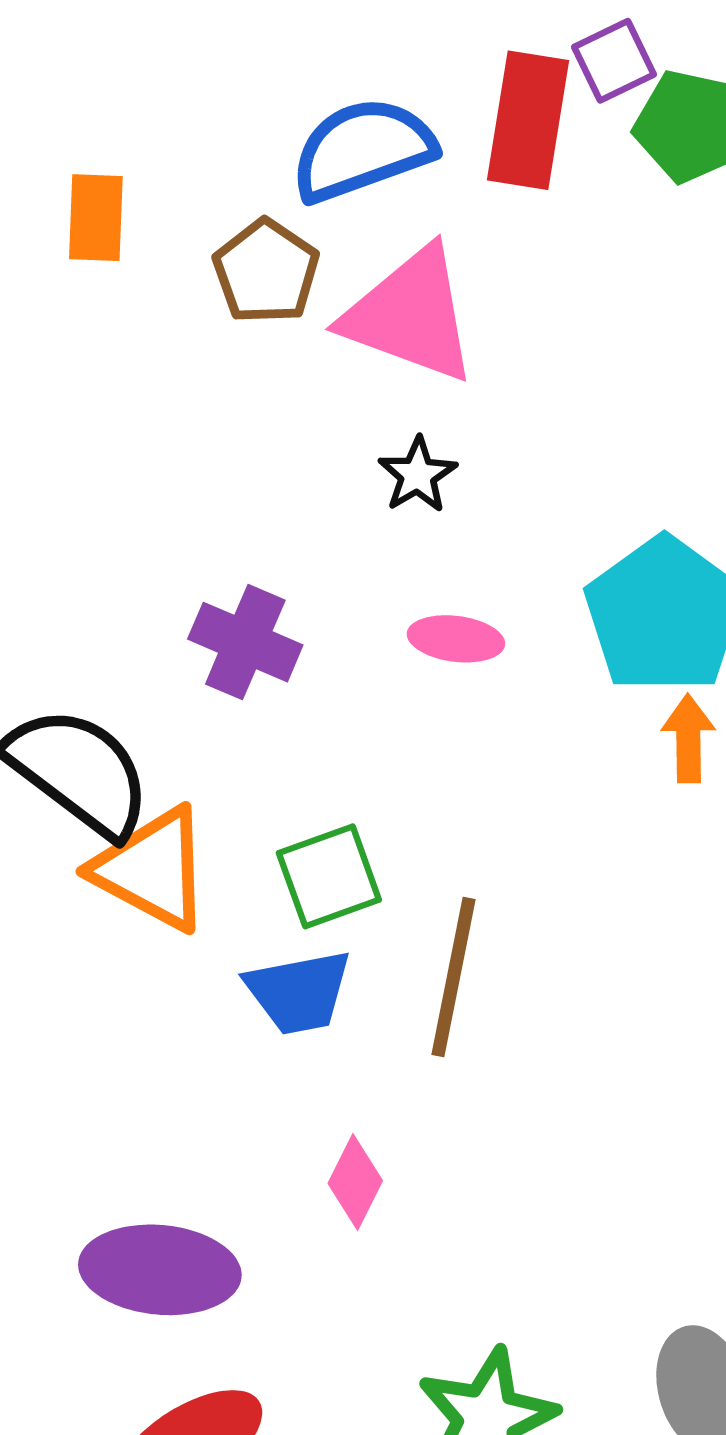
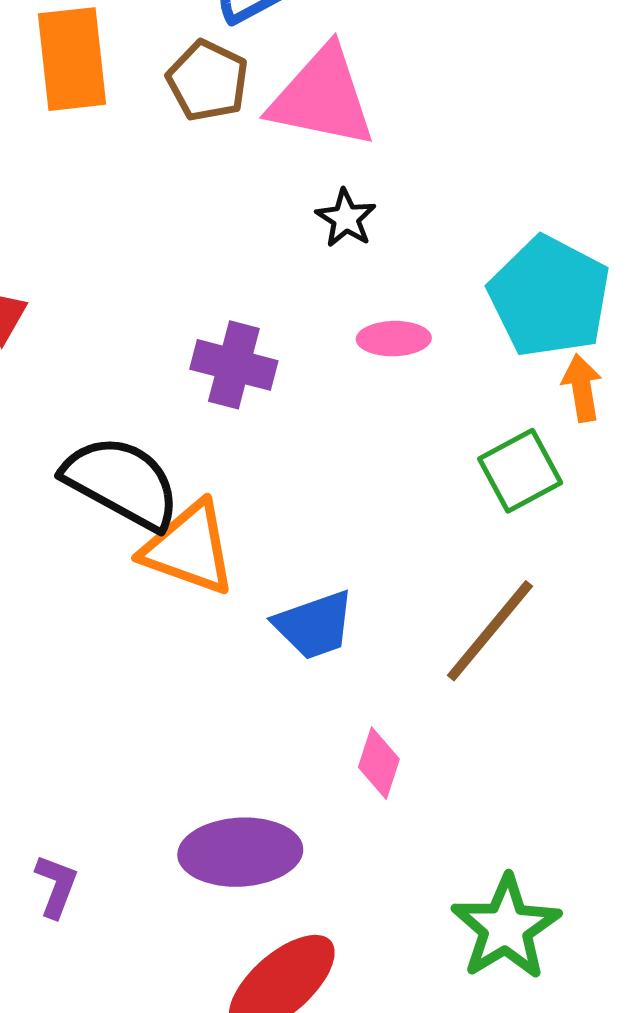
orange rectangle: (96, 218) -> (72, 59), size x1.5
green square: (329, 876) -> (520, 471), moved
brown line: (453, 977) -> (490, 631), moved, turned 37

